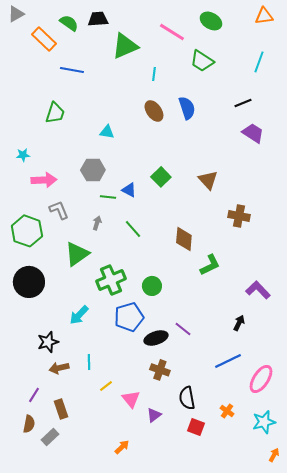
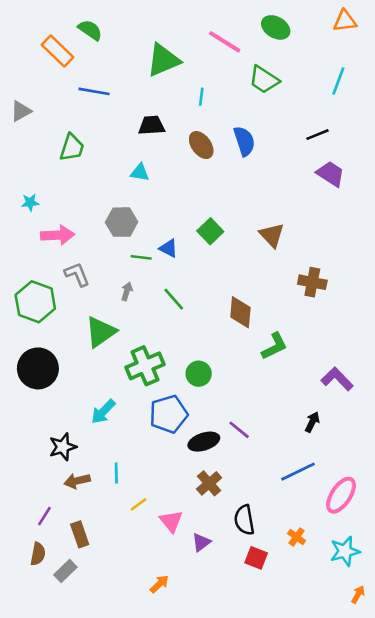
gray triangle: (16, 14) -> (21, 111), moved
black trapezoid: (98, 19) -> (152, 125), moved
brown cross: (160, 370) -> (209, 483), turned 30

